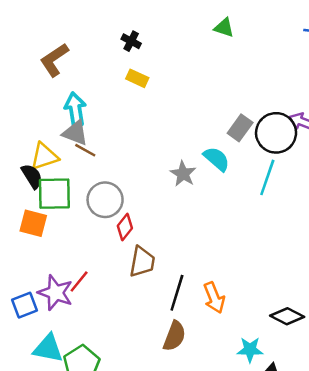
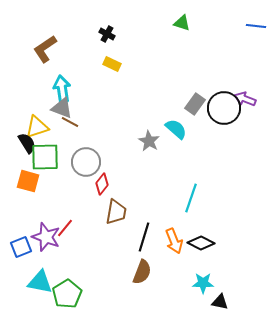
cyan line: (267, 177) -> (191, 198), moved
black diamond: (287, 316) -> (201, 243), moved

